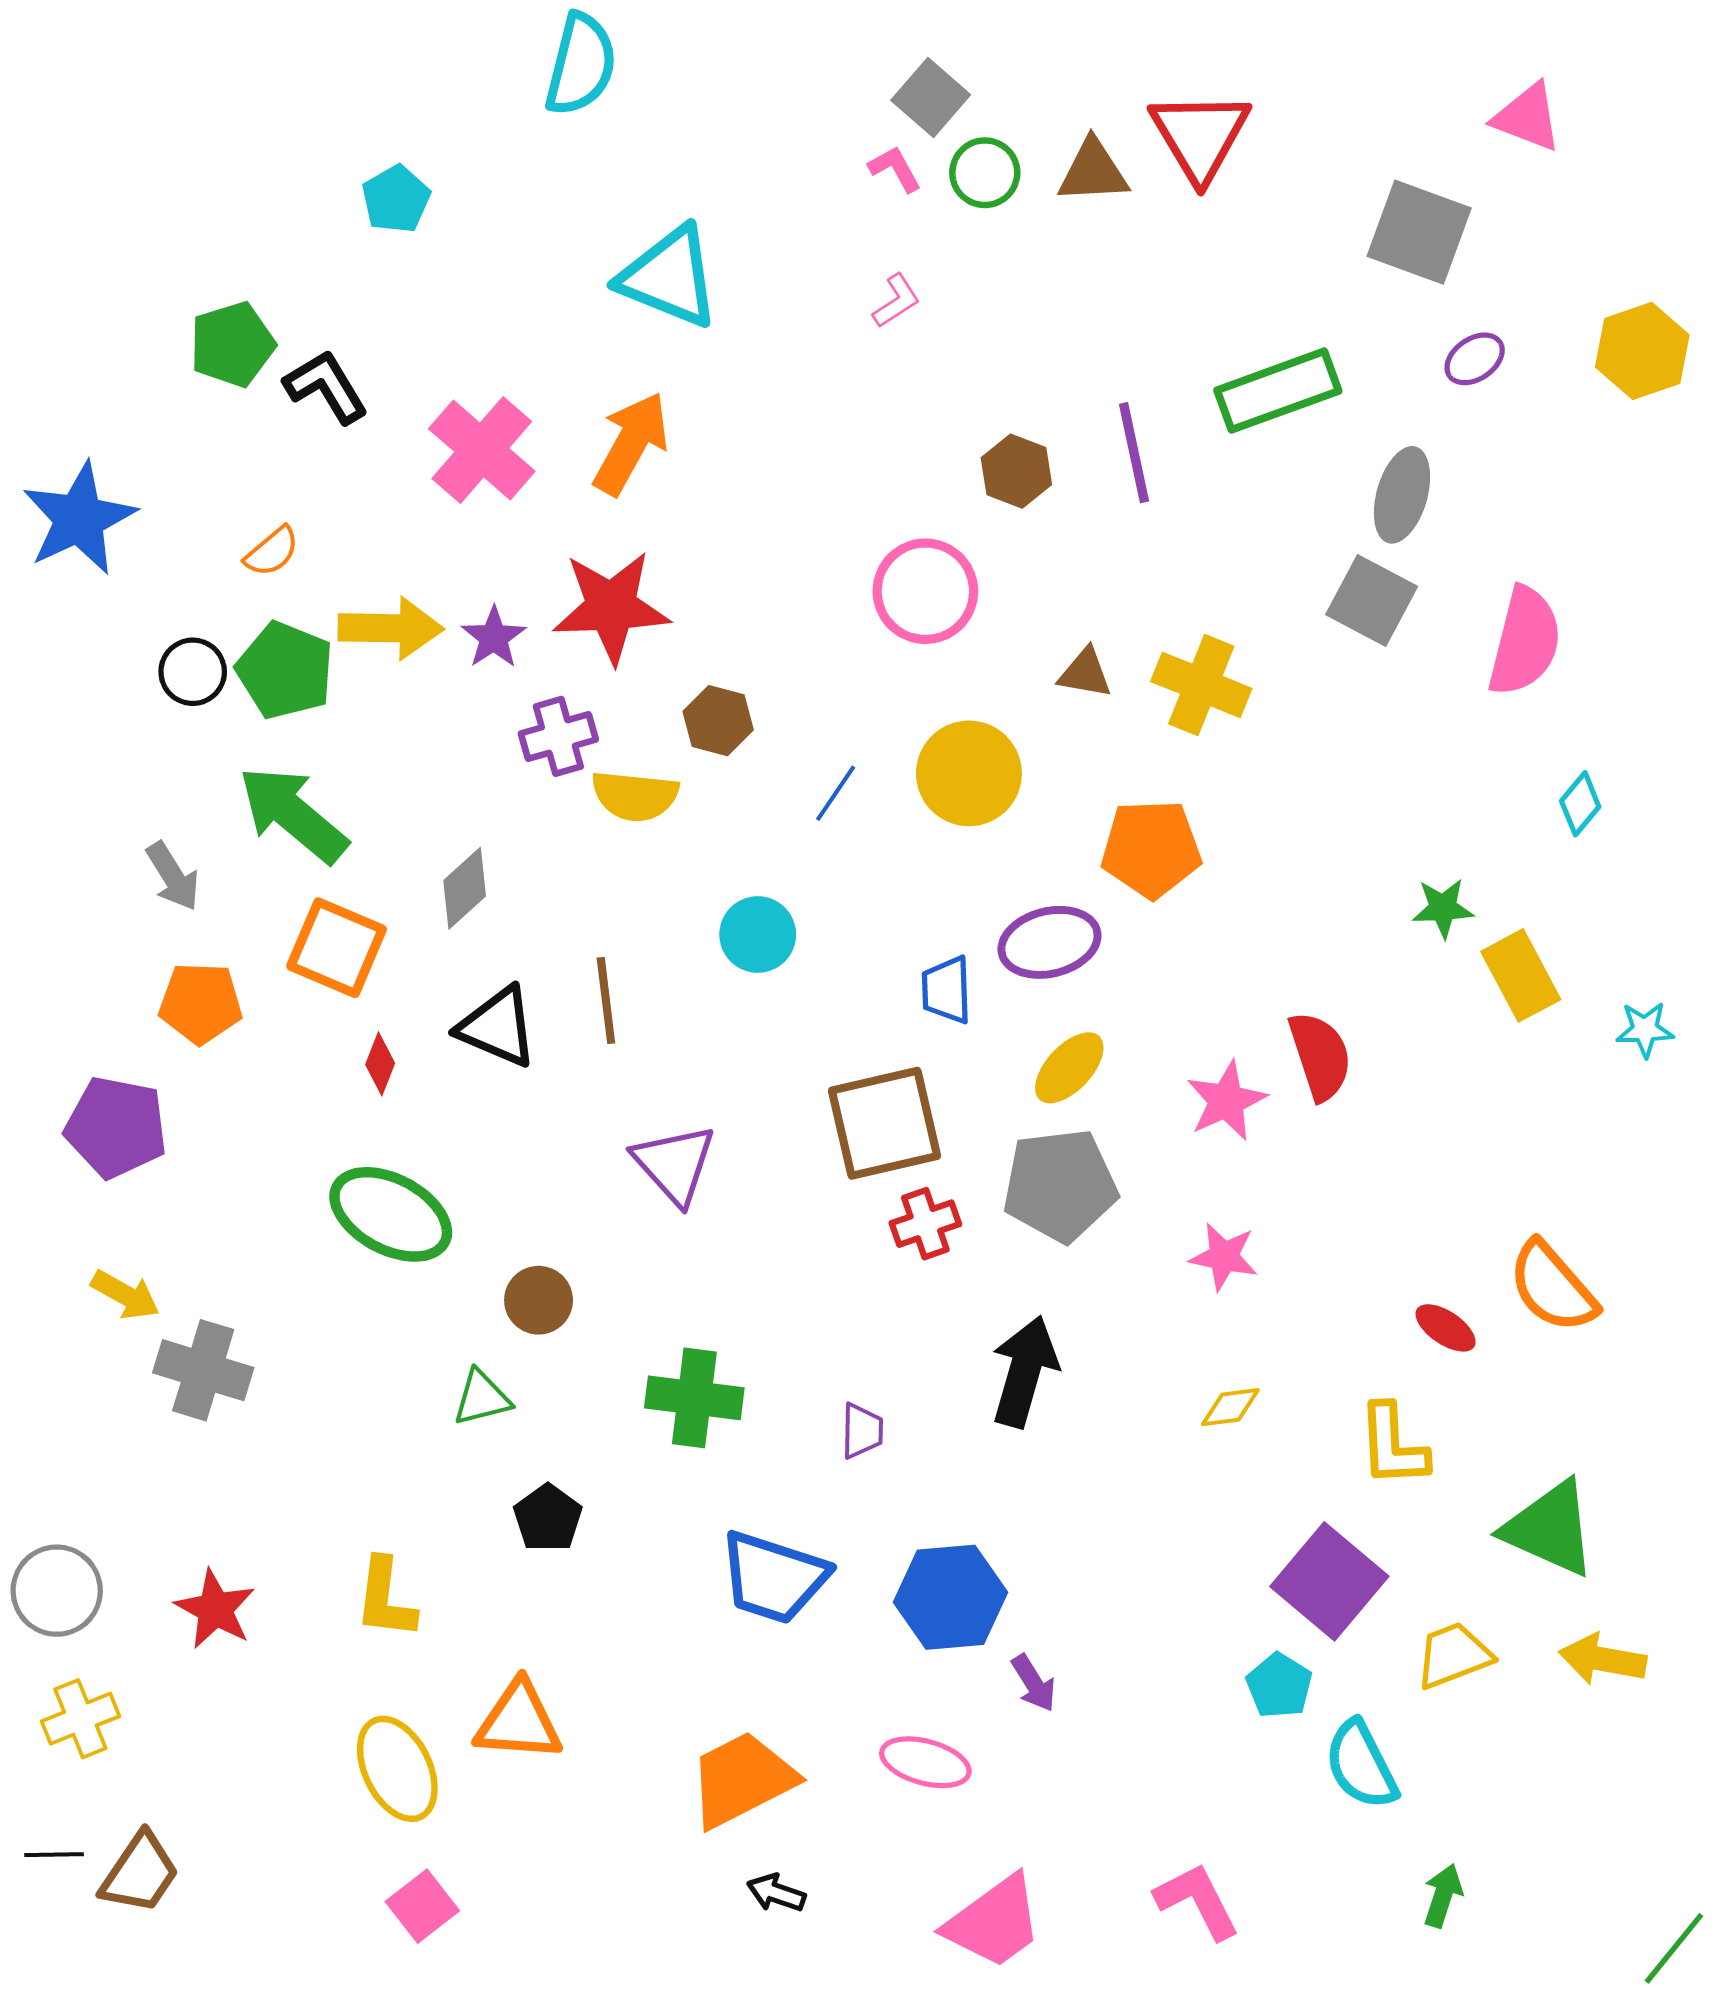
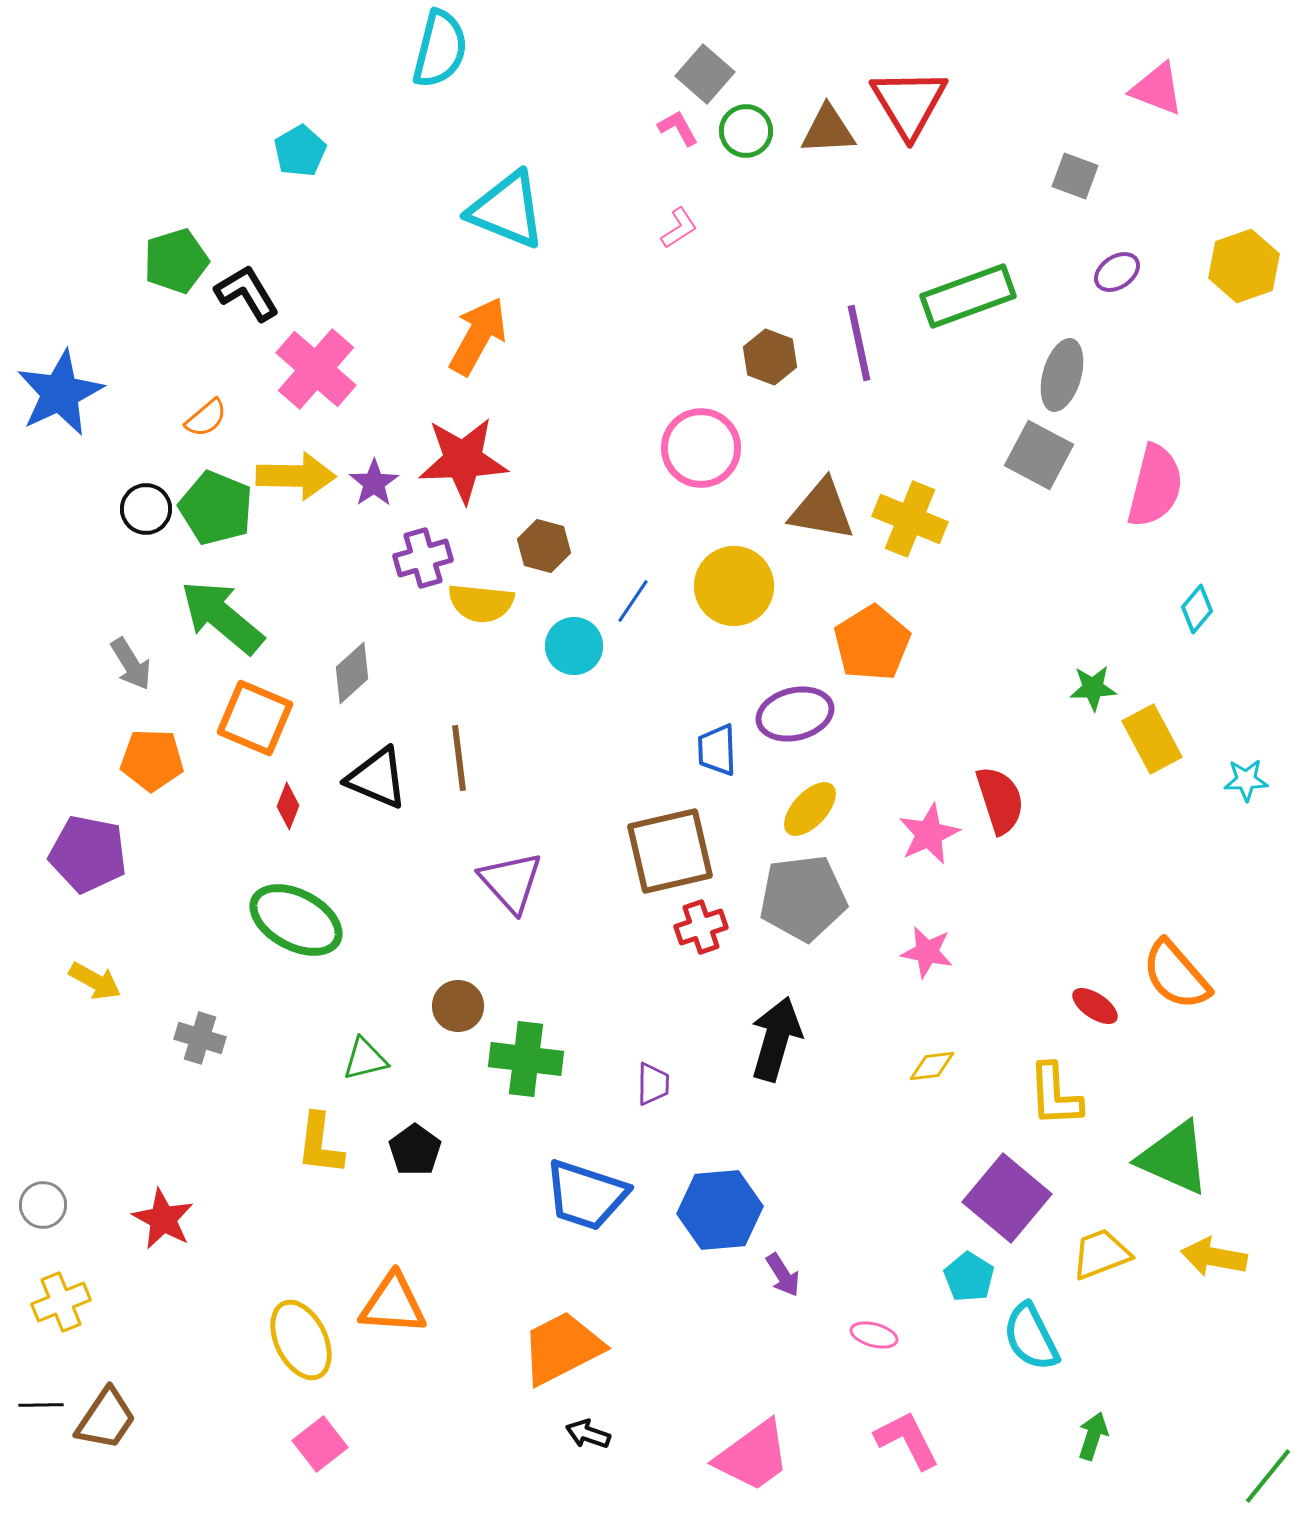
gray square: (1419, 232) -> (1075, 176), size x0.6
pink cross: (482, 450) -> (316, 369), moved
brown triangle: (1085, 673) -> (822, 510), size x1.6
orange pentagon: (1151, 849) -> (872, 643), turned -30
cyan circle: (758, 934) -> (574, 646), moved
brown circle: (539, 1300) -> (458, 1006), moved
gray cross: (203, 1370) -> (200, 1038), moved, size x0.7
gray circle: (57, 1591) -> (43, 1205), size x0.7
yellow L-shape: (385, 1599) -> (320, 1144), moved
pink ellipse: (925, 1762) -> (874, 1335), moved, size x0.7

